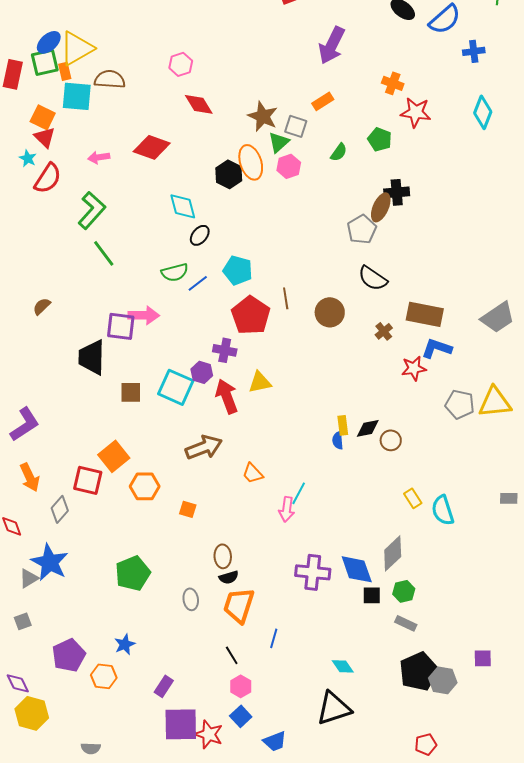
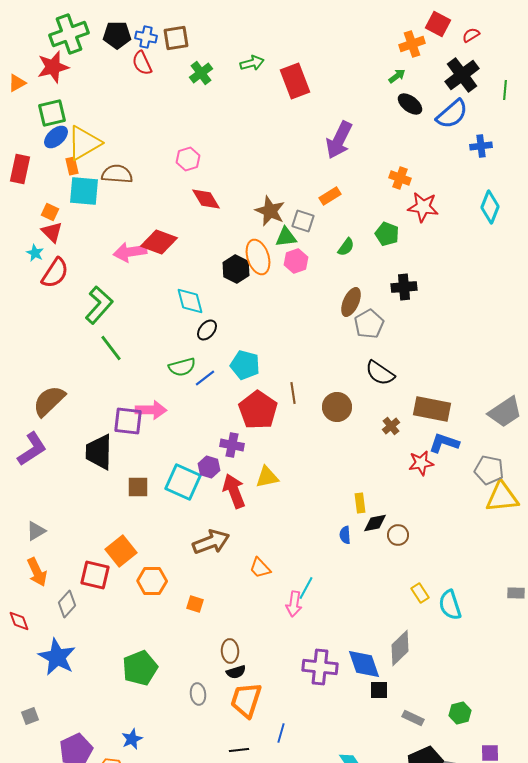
green square: (45, 62) -> (52, 113), moved
orange square: (43, 117) -> (50, 212), size x0.7
green triangle: (279, 142) -> (286, 237), turned 35
pink arrow: (99, 157) -> (130, 252), moved, size x1.5
brown ellipse: (381, 207) -> (351, 302), moved
brown semicircle: (42, 306) -> (49, 401), size x1.8
gray pentagon: (460, 404) -> (489, 470), moved
purple L-shape: (25, 424) -> (32, 449), moved
yellow rectangle: (343, 425) -> (360, 503), moved
gray triangle: (29, 578) -> (36, 531), moved
green hexagon: (404, 591) -> (460, 713), moved
black line: (232, 655) -> (239, 750), turned -66

